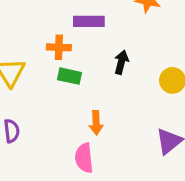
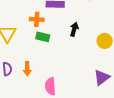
orange arrow: (96, 123) -> (27, 69), moved

